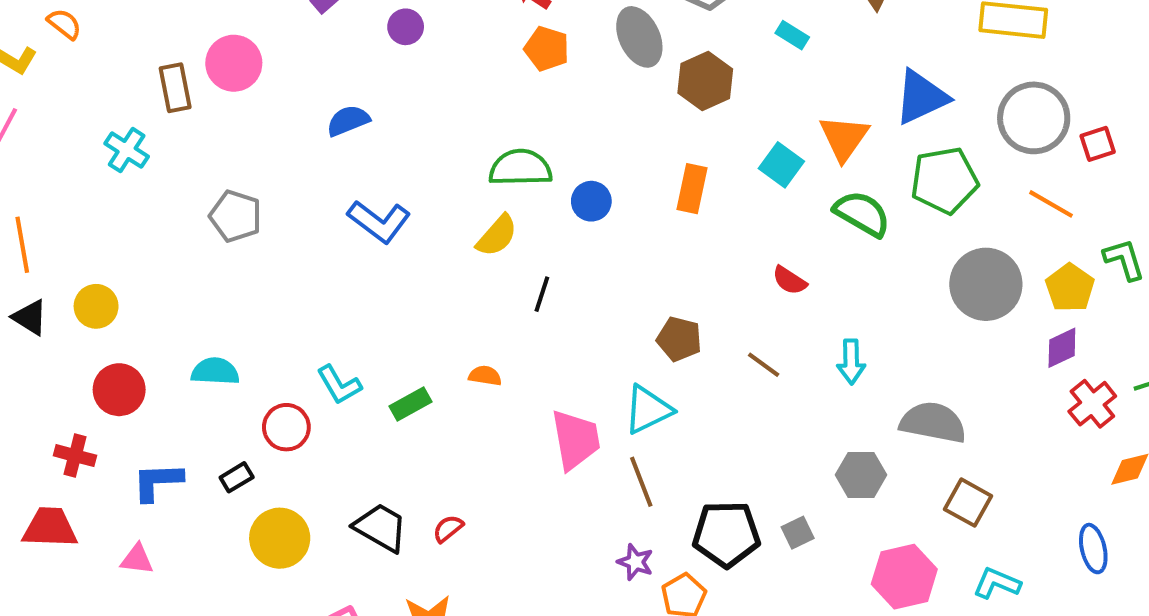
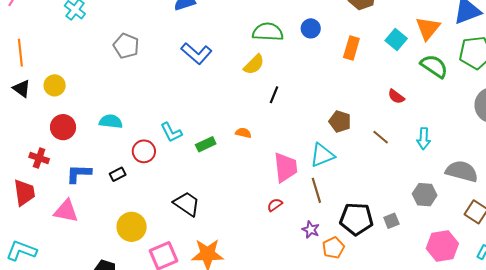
blue circle: (591, 201) -> (311, 28), moved
red trapezoid: (50, 528) -> (24, 193), turned 76
red semicircle: (448, 529) -> (275, 205), moved
yellow circle: (280, 538) -> (132, 227), moved
pink triangle: (137, 559) -> (66, 211), size x1.5

